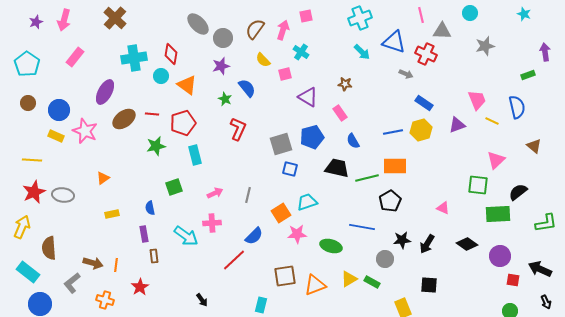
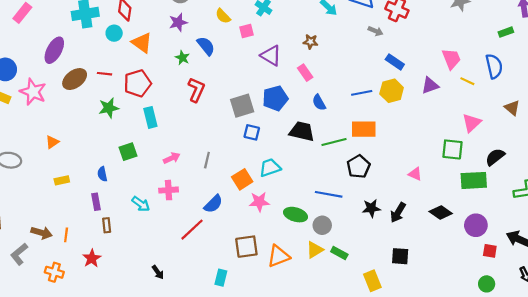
cyan arrow: (186, 236) -> (141, 204), size x0.7
gray circle: (385, 259) -> (322, 225), moved

